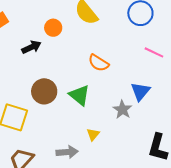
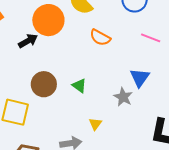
orange circle: (53, 28) -> (48, 20), size x1.8
orange semicircle: (99, 63) -> (100, 37), moved
green triangle: (79, 95) -> (79, 86), size x0.7

